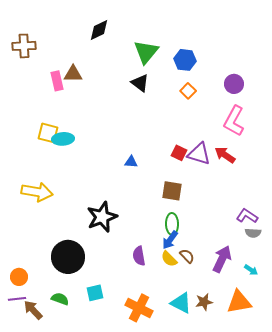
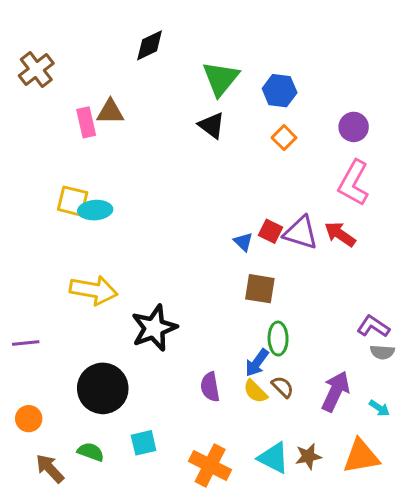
brown cross: (24, 46) -> (36, 70), turned -35
blue triangle: (131, 162) -> (243, 242), moved, turned 40
yellow arrow: (37, 192) -> (94, 290), moved
green ellipse: (172, 224) -> (278, 339), moved
purple line: (17, 299) -> (26, 343), moved

